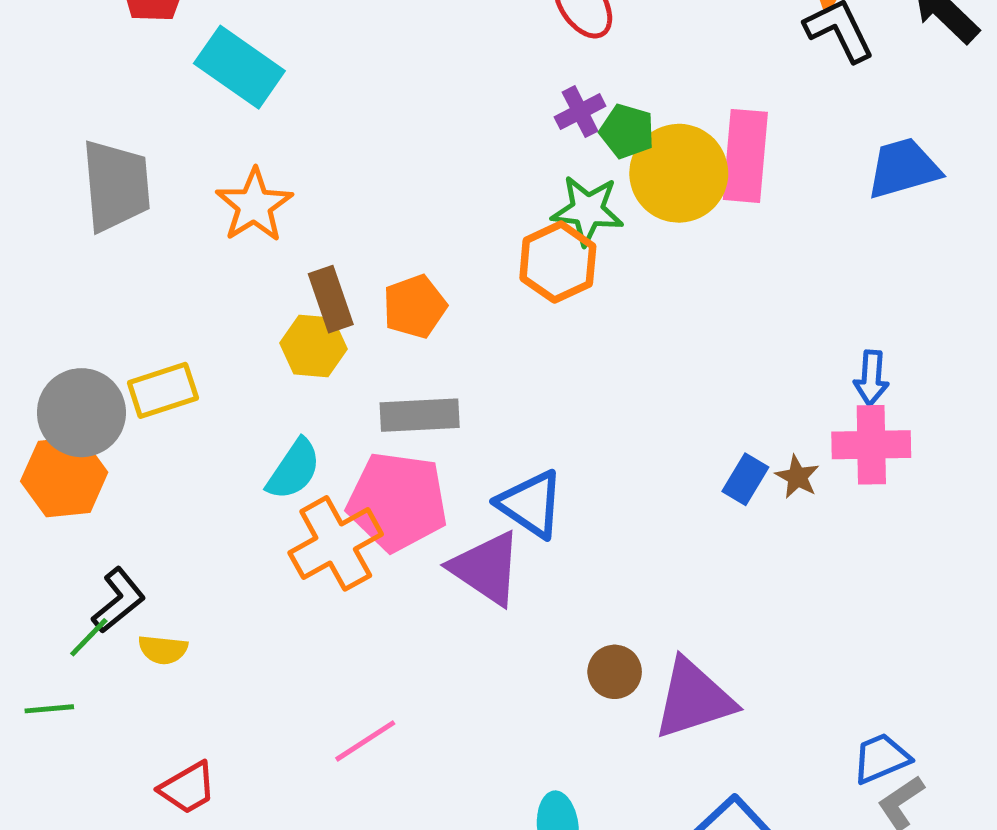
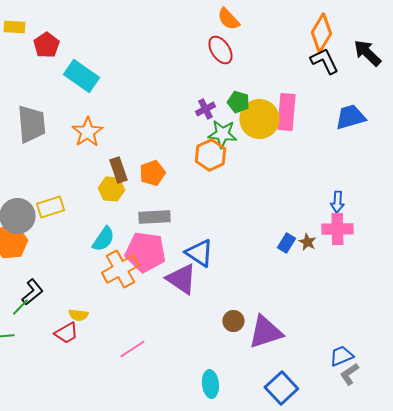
purple cross: (580, 112) -> (205, 109), moved
yellow semicircle: (163, 650) -> (78, 315), moved
red trapezoid: (188, 788) -> (66, 333), moved

